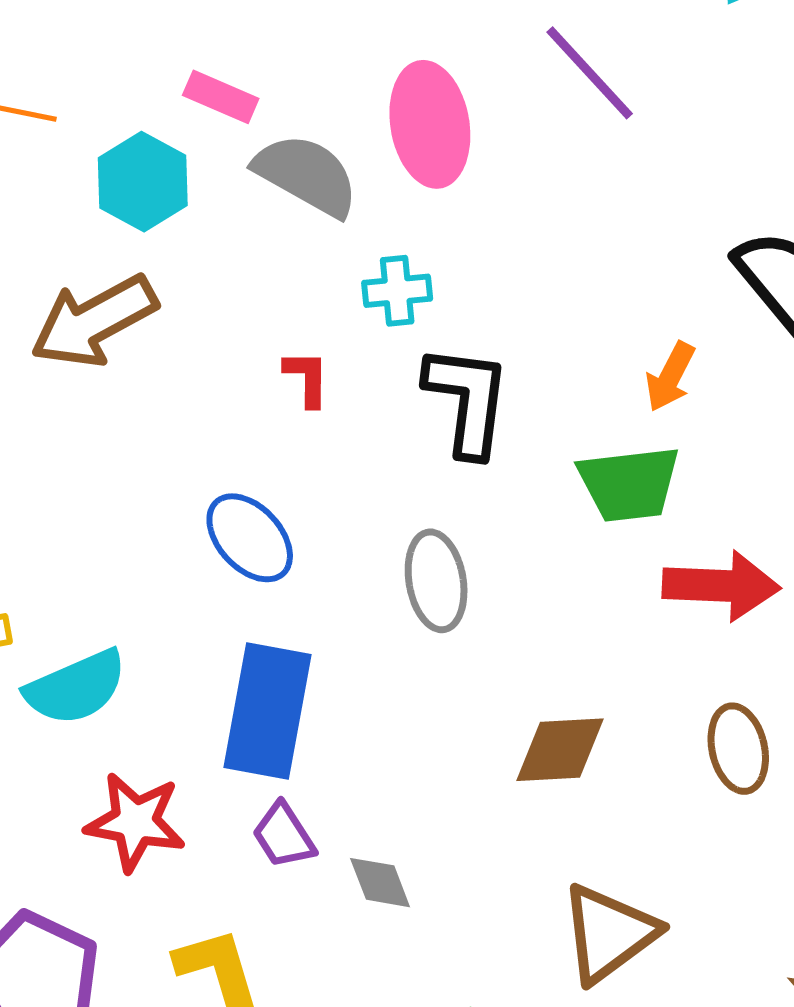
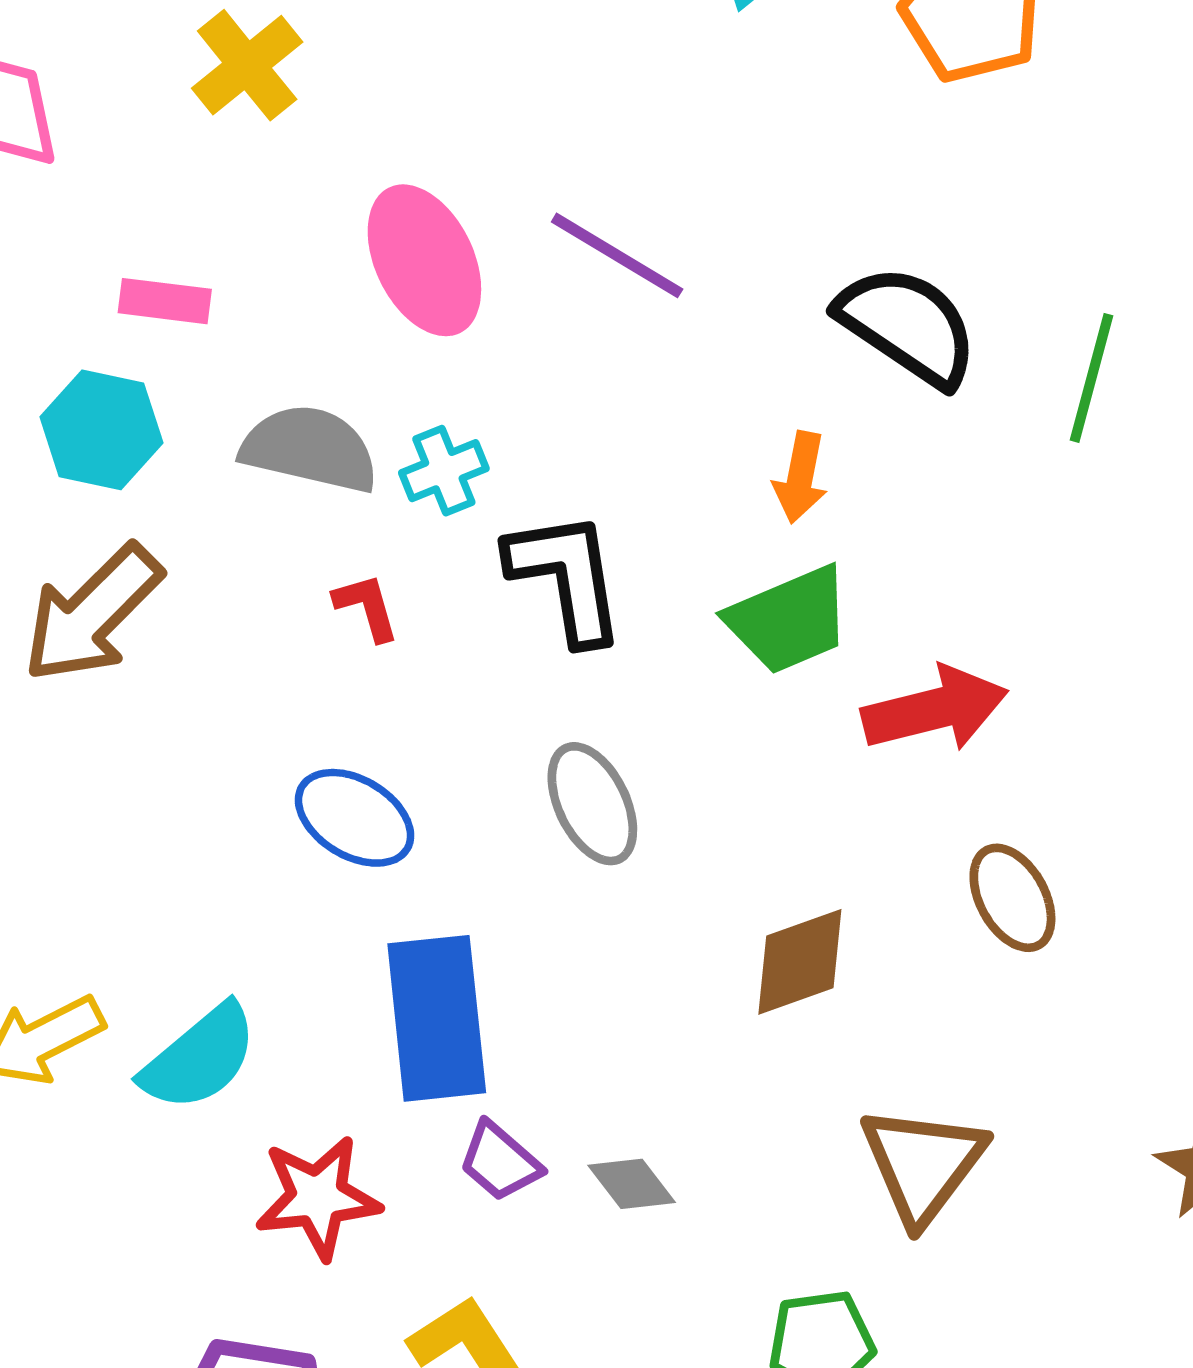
purple line: (590, 73) -> (617, 255), moved
gray semicircle: (306, 175) -> (310, 449), moved

